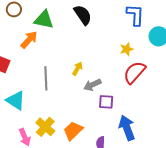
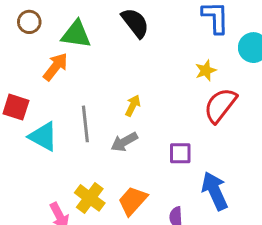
gray arrow: (92, 85) -> (124, 142), moved
cyan triangle: (16, 101) -> (43, 136), moved

